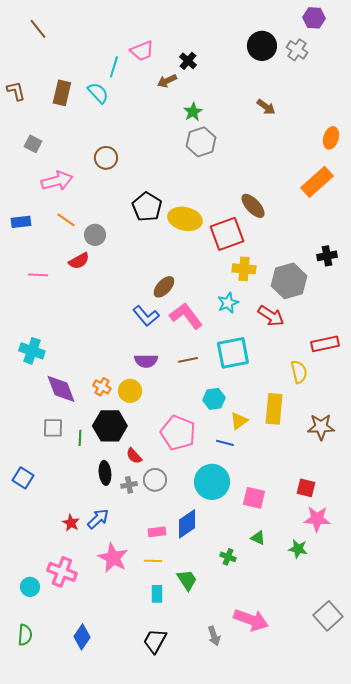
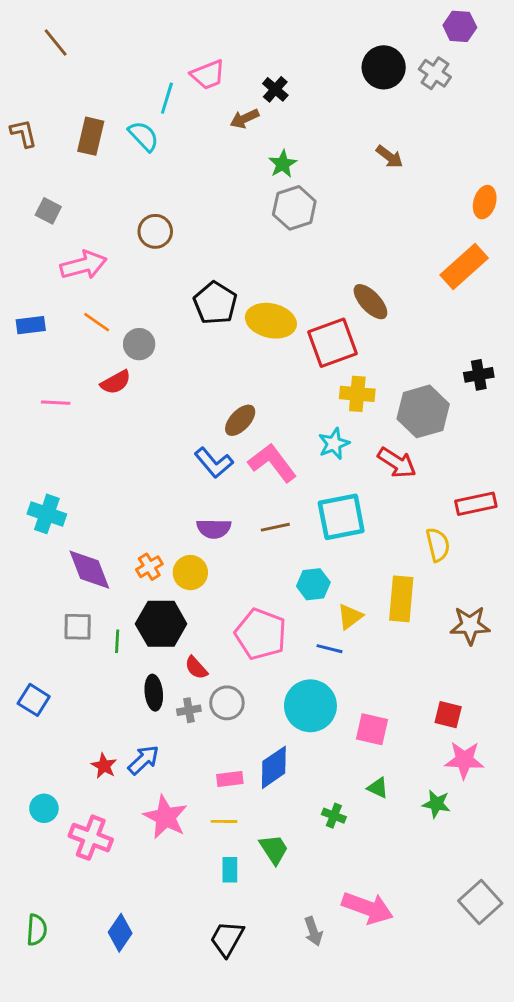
orange cross: (102, 387) -> (149, 567), turned 30
cyan circle: (30, 587) -> (44, 808), moved

